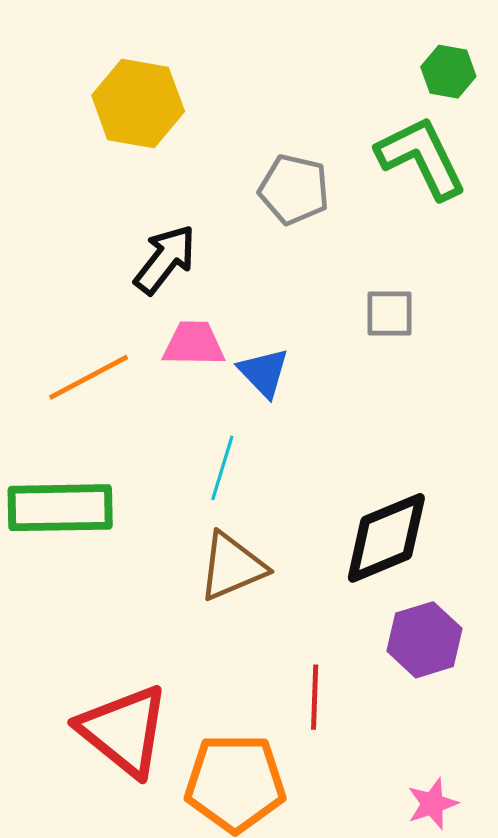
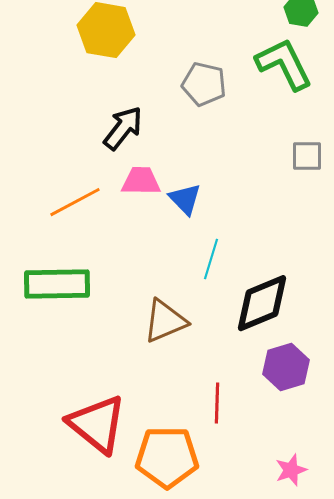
gray square: (390, 314) -> (307, 156), moved
cyan line: (222, 468) -> (211, 259), moved

